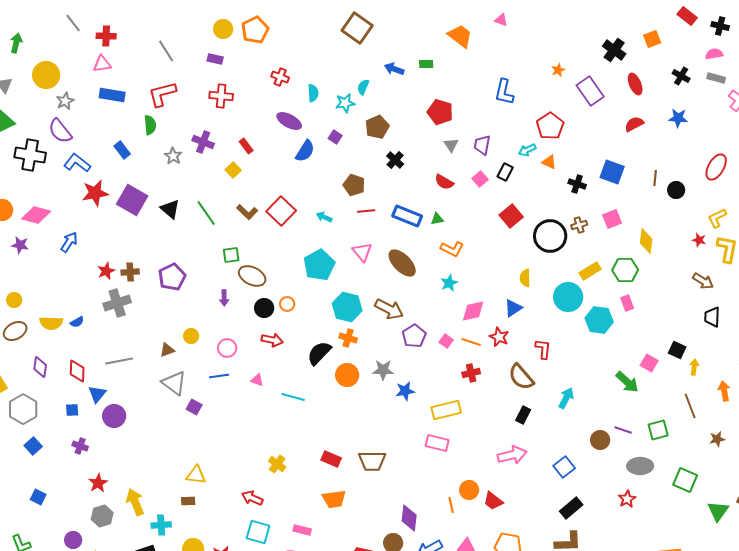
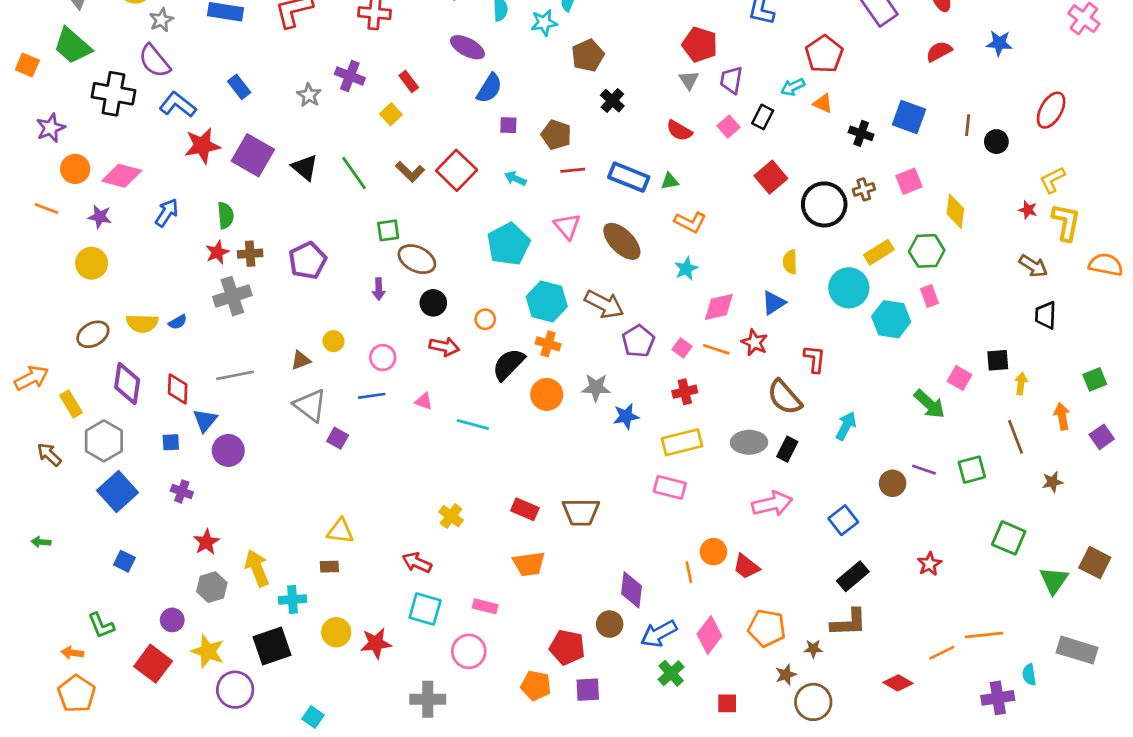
red pentagon: (440, 112) -> (700, 45), moved
green semicircle: (150, 125) -> (226, 215), moved
purple square: (335, 137) -> (508, 125), moved, turned -32
yellow circle: (14, 300) -> (92, 263), moved, size x1.5
orange circle: (287, 304) -> (485, 319), moved
black square: (677, 350) -> (998, 360), turned -30
purple diamond: (40, 367) -> (127, 383), size x1.4
red cross: (471, 373) -> (685, 392), moved
blue square: (33, 446) -> (118, 491), size x1.6
gray ellipse: (640, 466) -> (749, 442), moved

